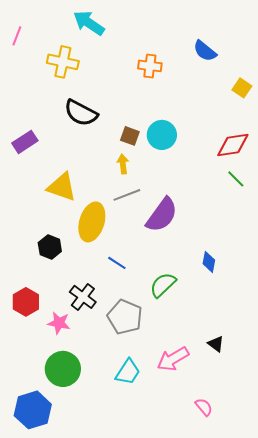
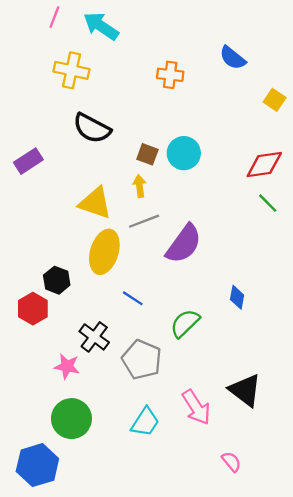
pink line: (17, 36) -> (54, 17), moved
yellow triangle: (62, 187) -> (95, 203), moved
red hexagon: (26, 302) -> (33, 309), moved
black triangle: (216, 344) -> (245, 390), size x1.8
pink arrow: (173, 359) -> (196, 407), turned -92

